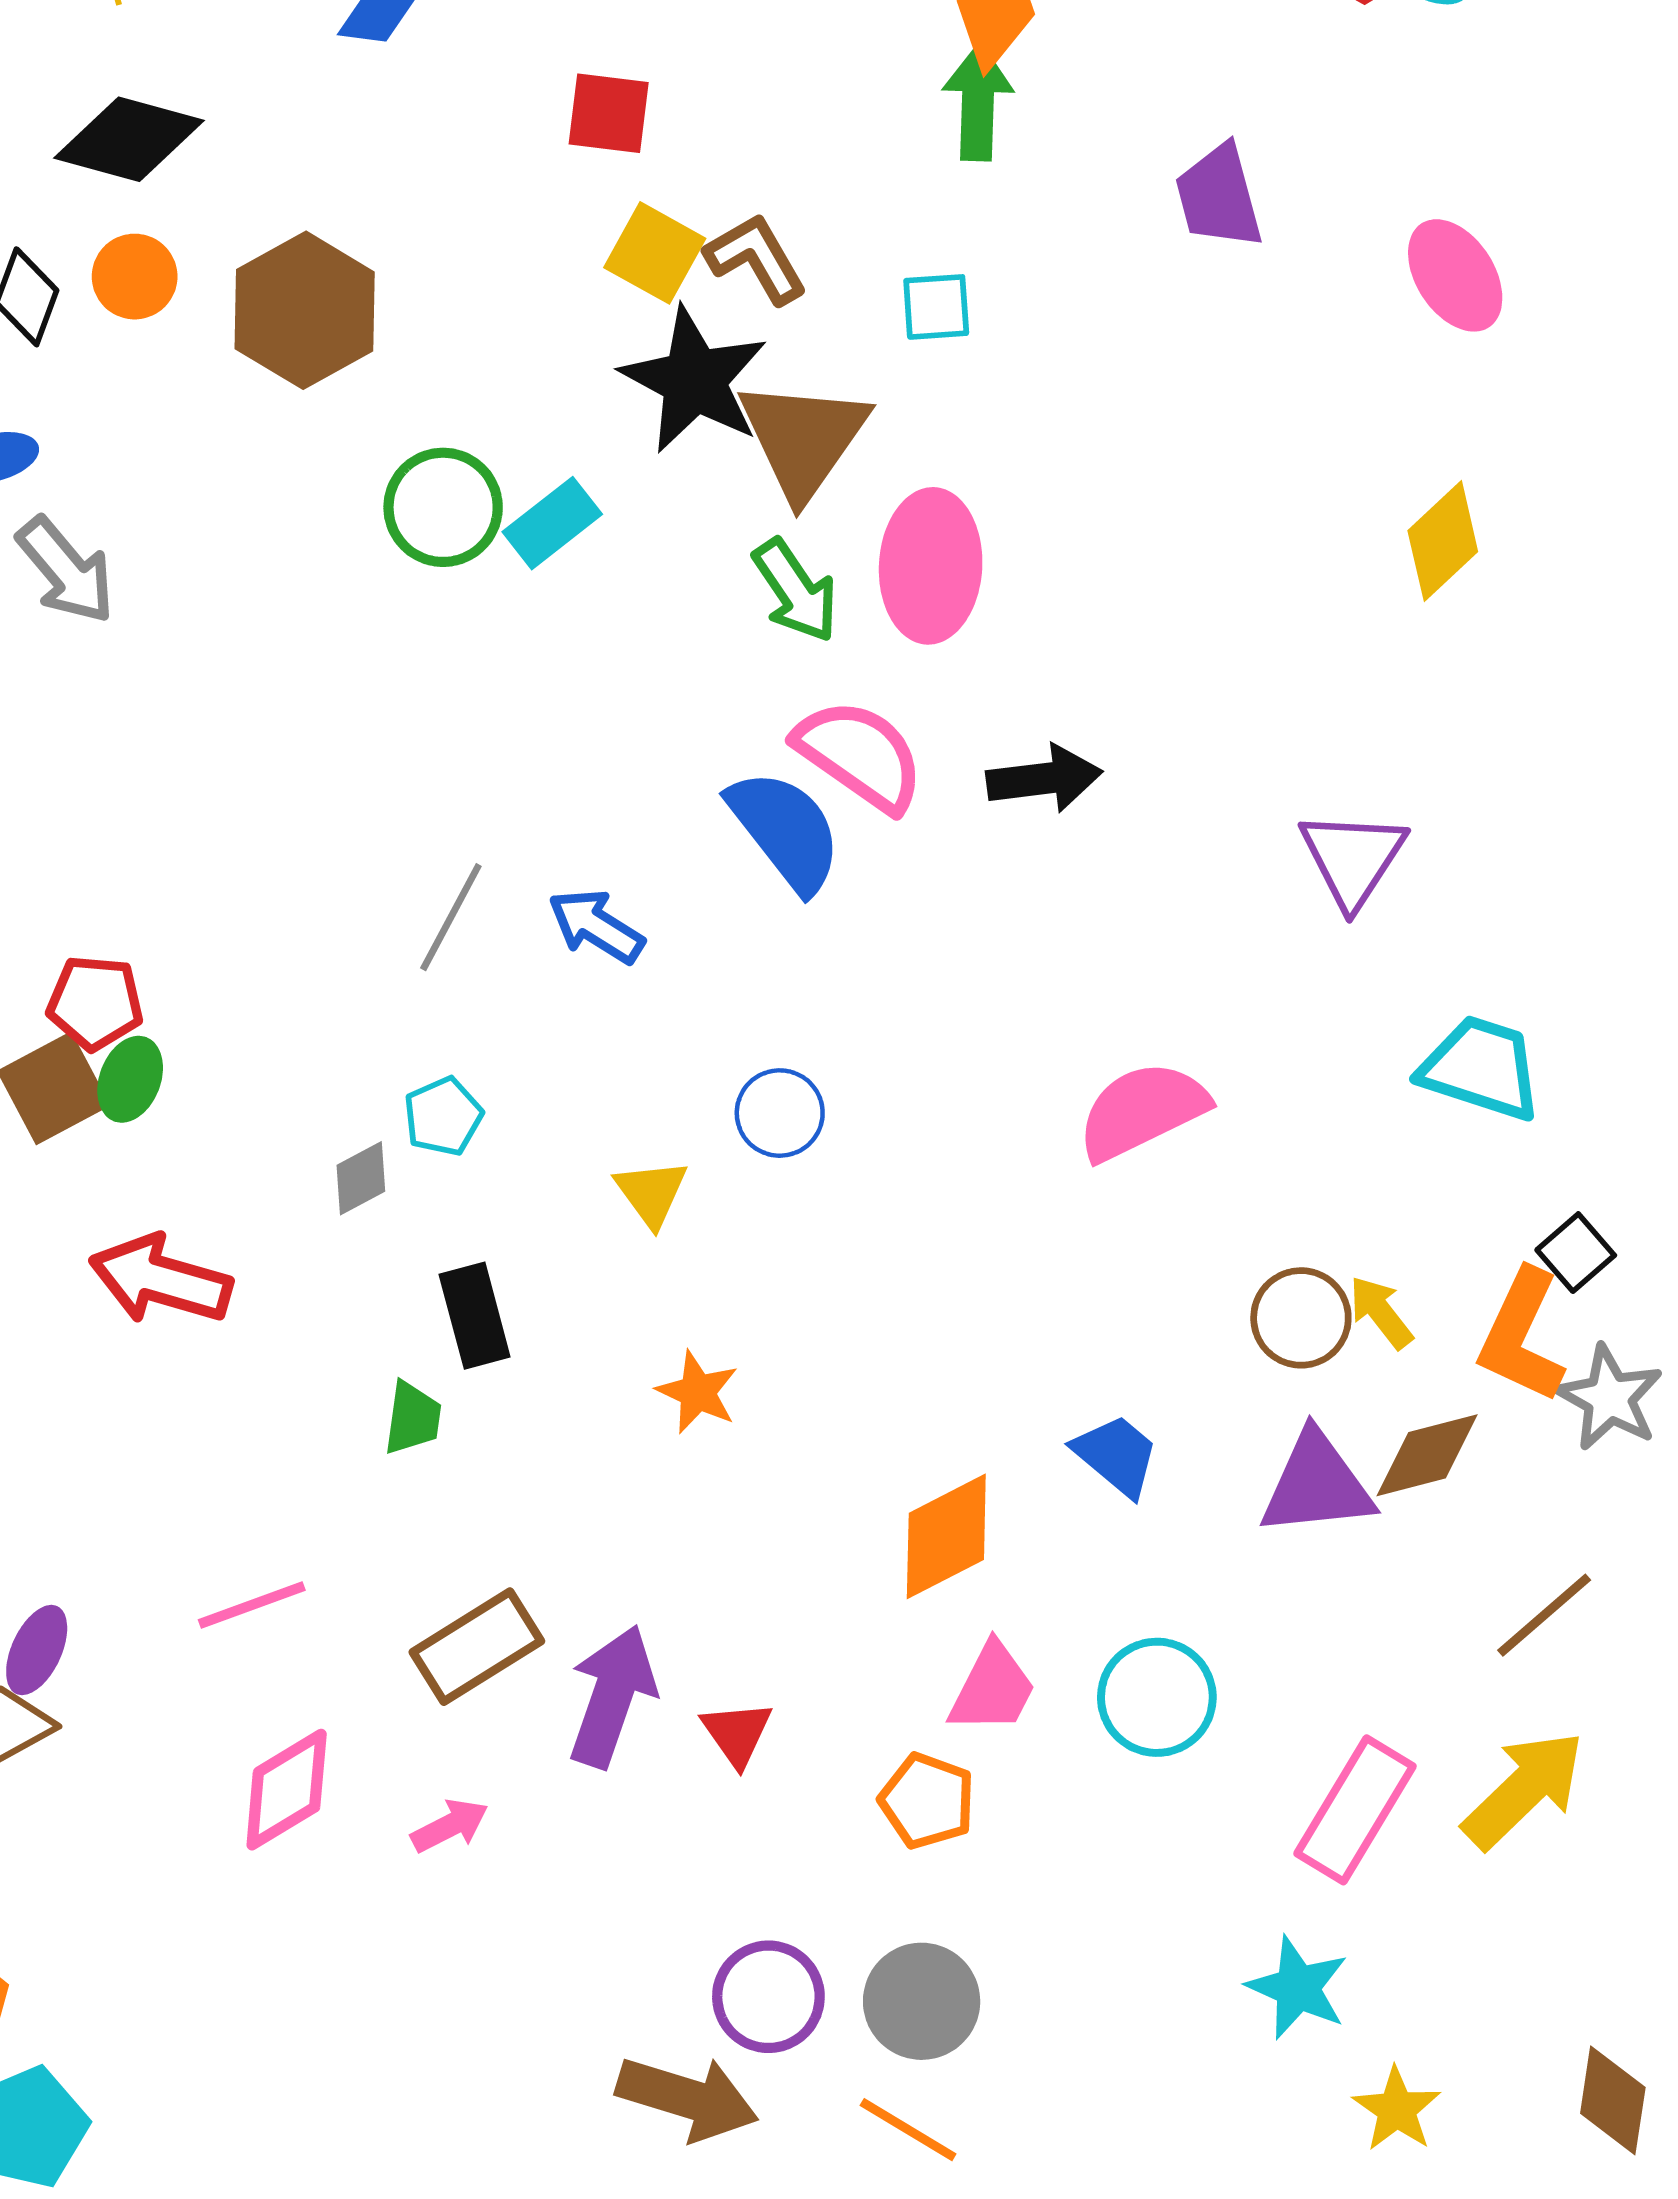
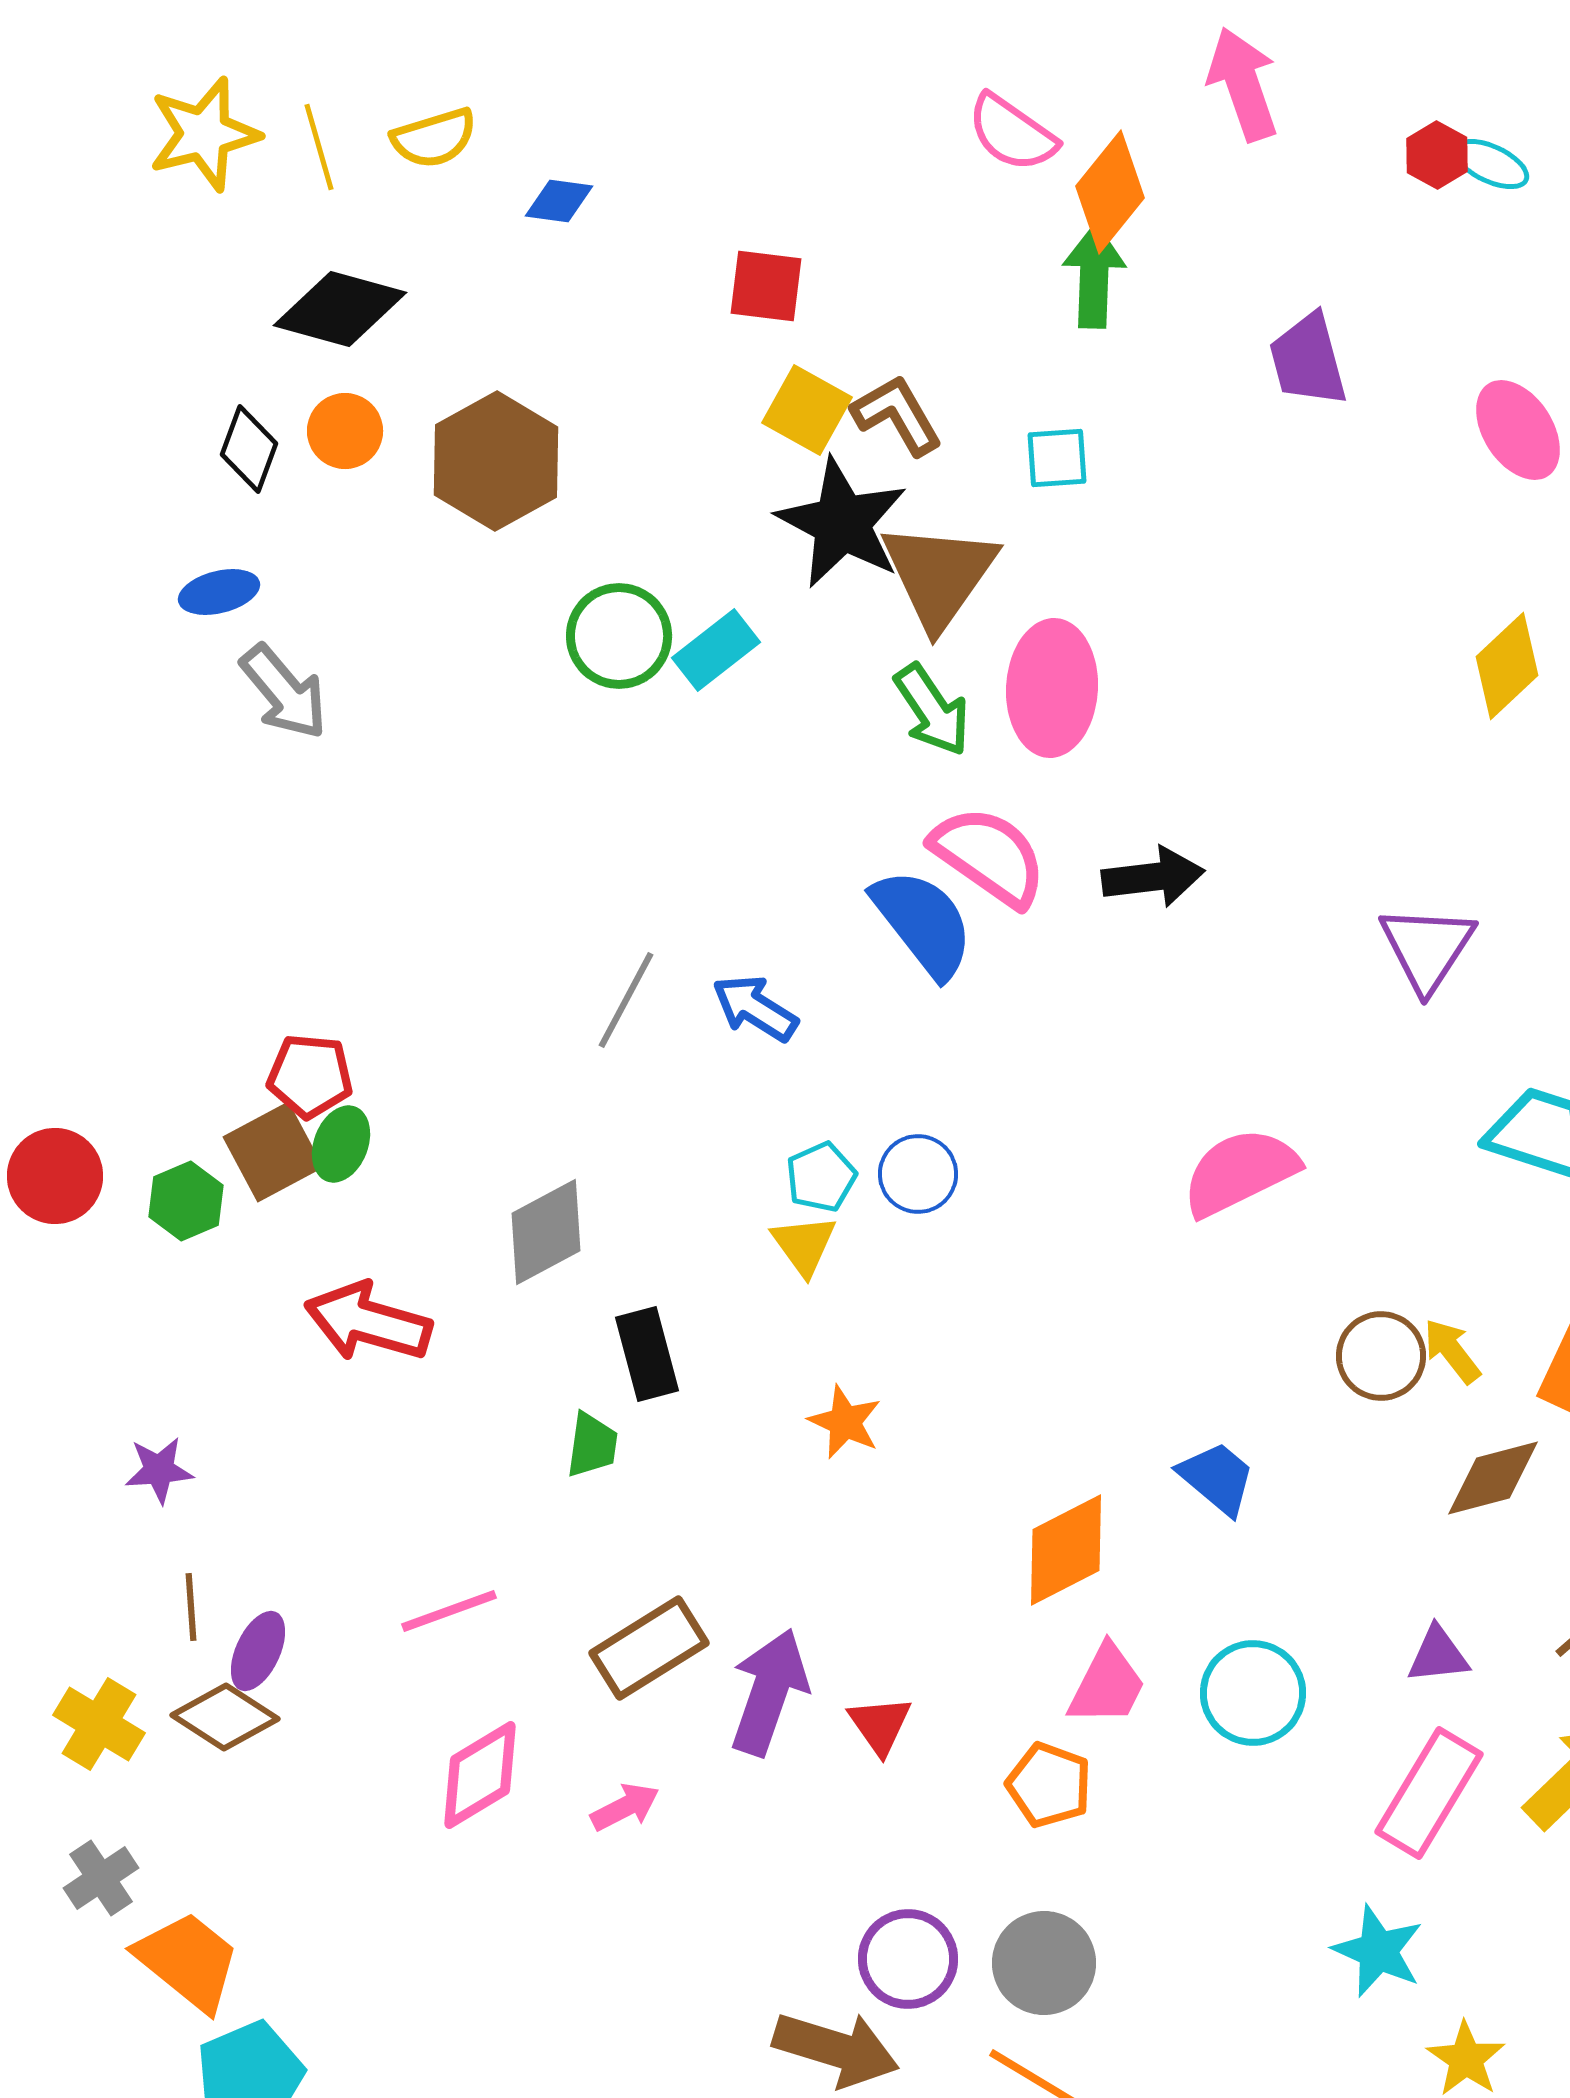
cyan pentagon: (443, 1116) -> (821, 1177), moved
gray diamond: (361, 1178) -> (546, 1232), size x1.6
purple triangle: (1317, 1485) -> (1438, 1655), moved, size x0.6

